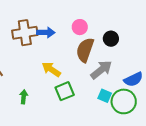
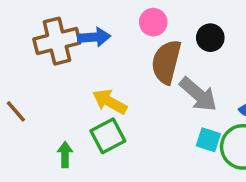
gray arrow: (101, 70) -> (198, 94), turned 85
green square: (65, 91) -> (108, 136), moved

